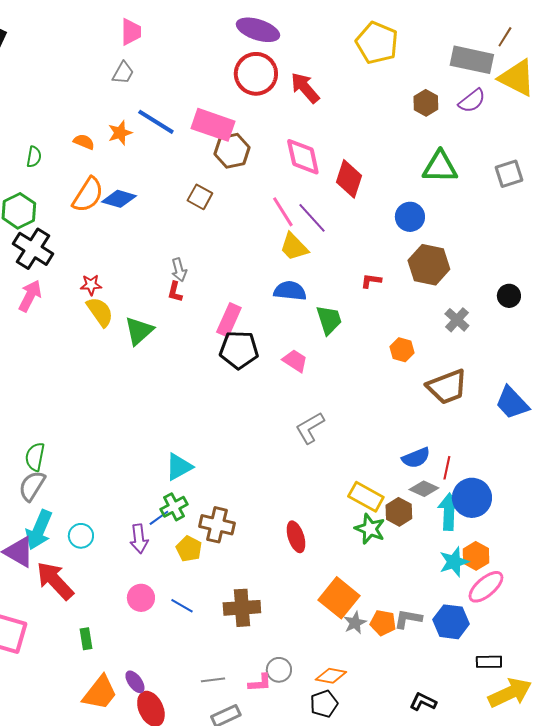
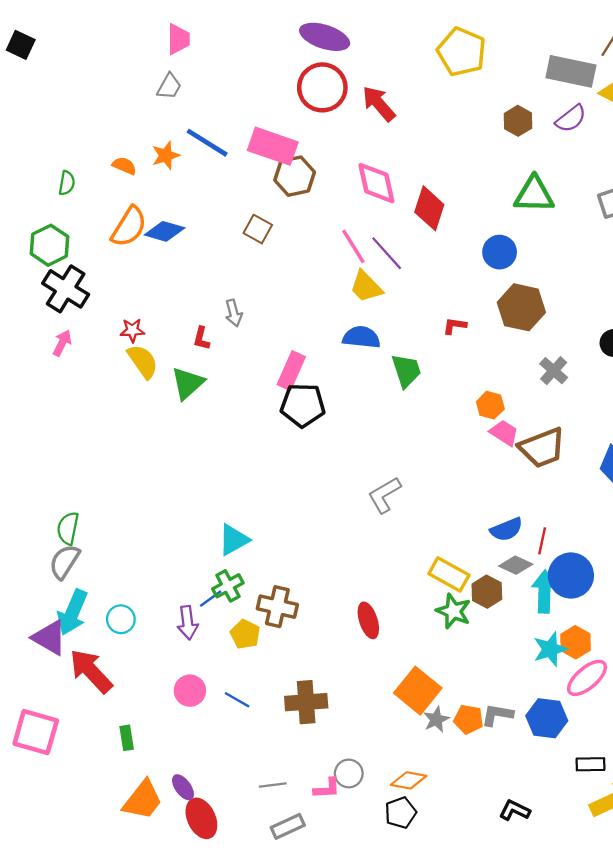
red L-shape: (175, 292) -> (201, 338), moved
pink arrow: (30, 296) -> (62, 343), size x0.7
pink trapezoid: (295, 361) -> (504, 433), moved

